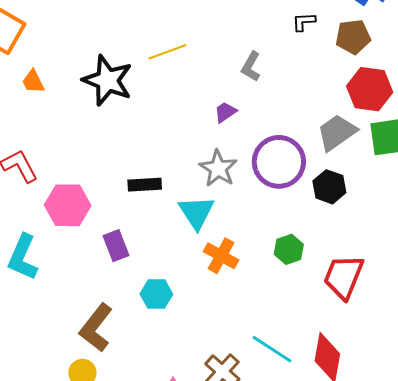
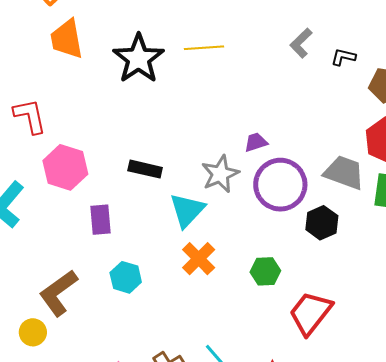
gray L-shape: (251, 67) -> (301, 43), moved
orange trapezoid: (33, 82) -> (67, 39), size x1.6
purple trapezoid: (225, 112) -> (256, 142), moved
gray trapezoid: (337, 132) -> (344, 173), turned 39

